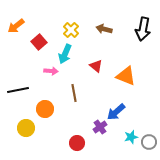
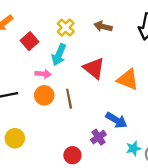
red triangle: (96, 66) -> (94, 68), size x1.5
orange circle: (45, 109) -> (44, 95), moved
blue arrow: (116, 112) -> (117, 120), turned -108

